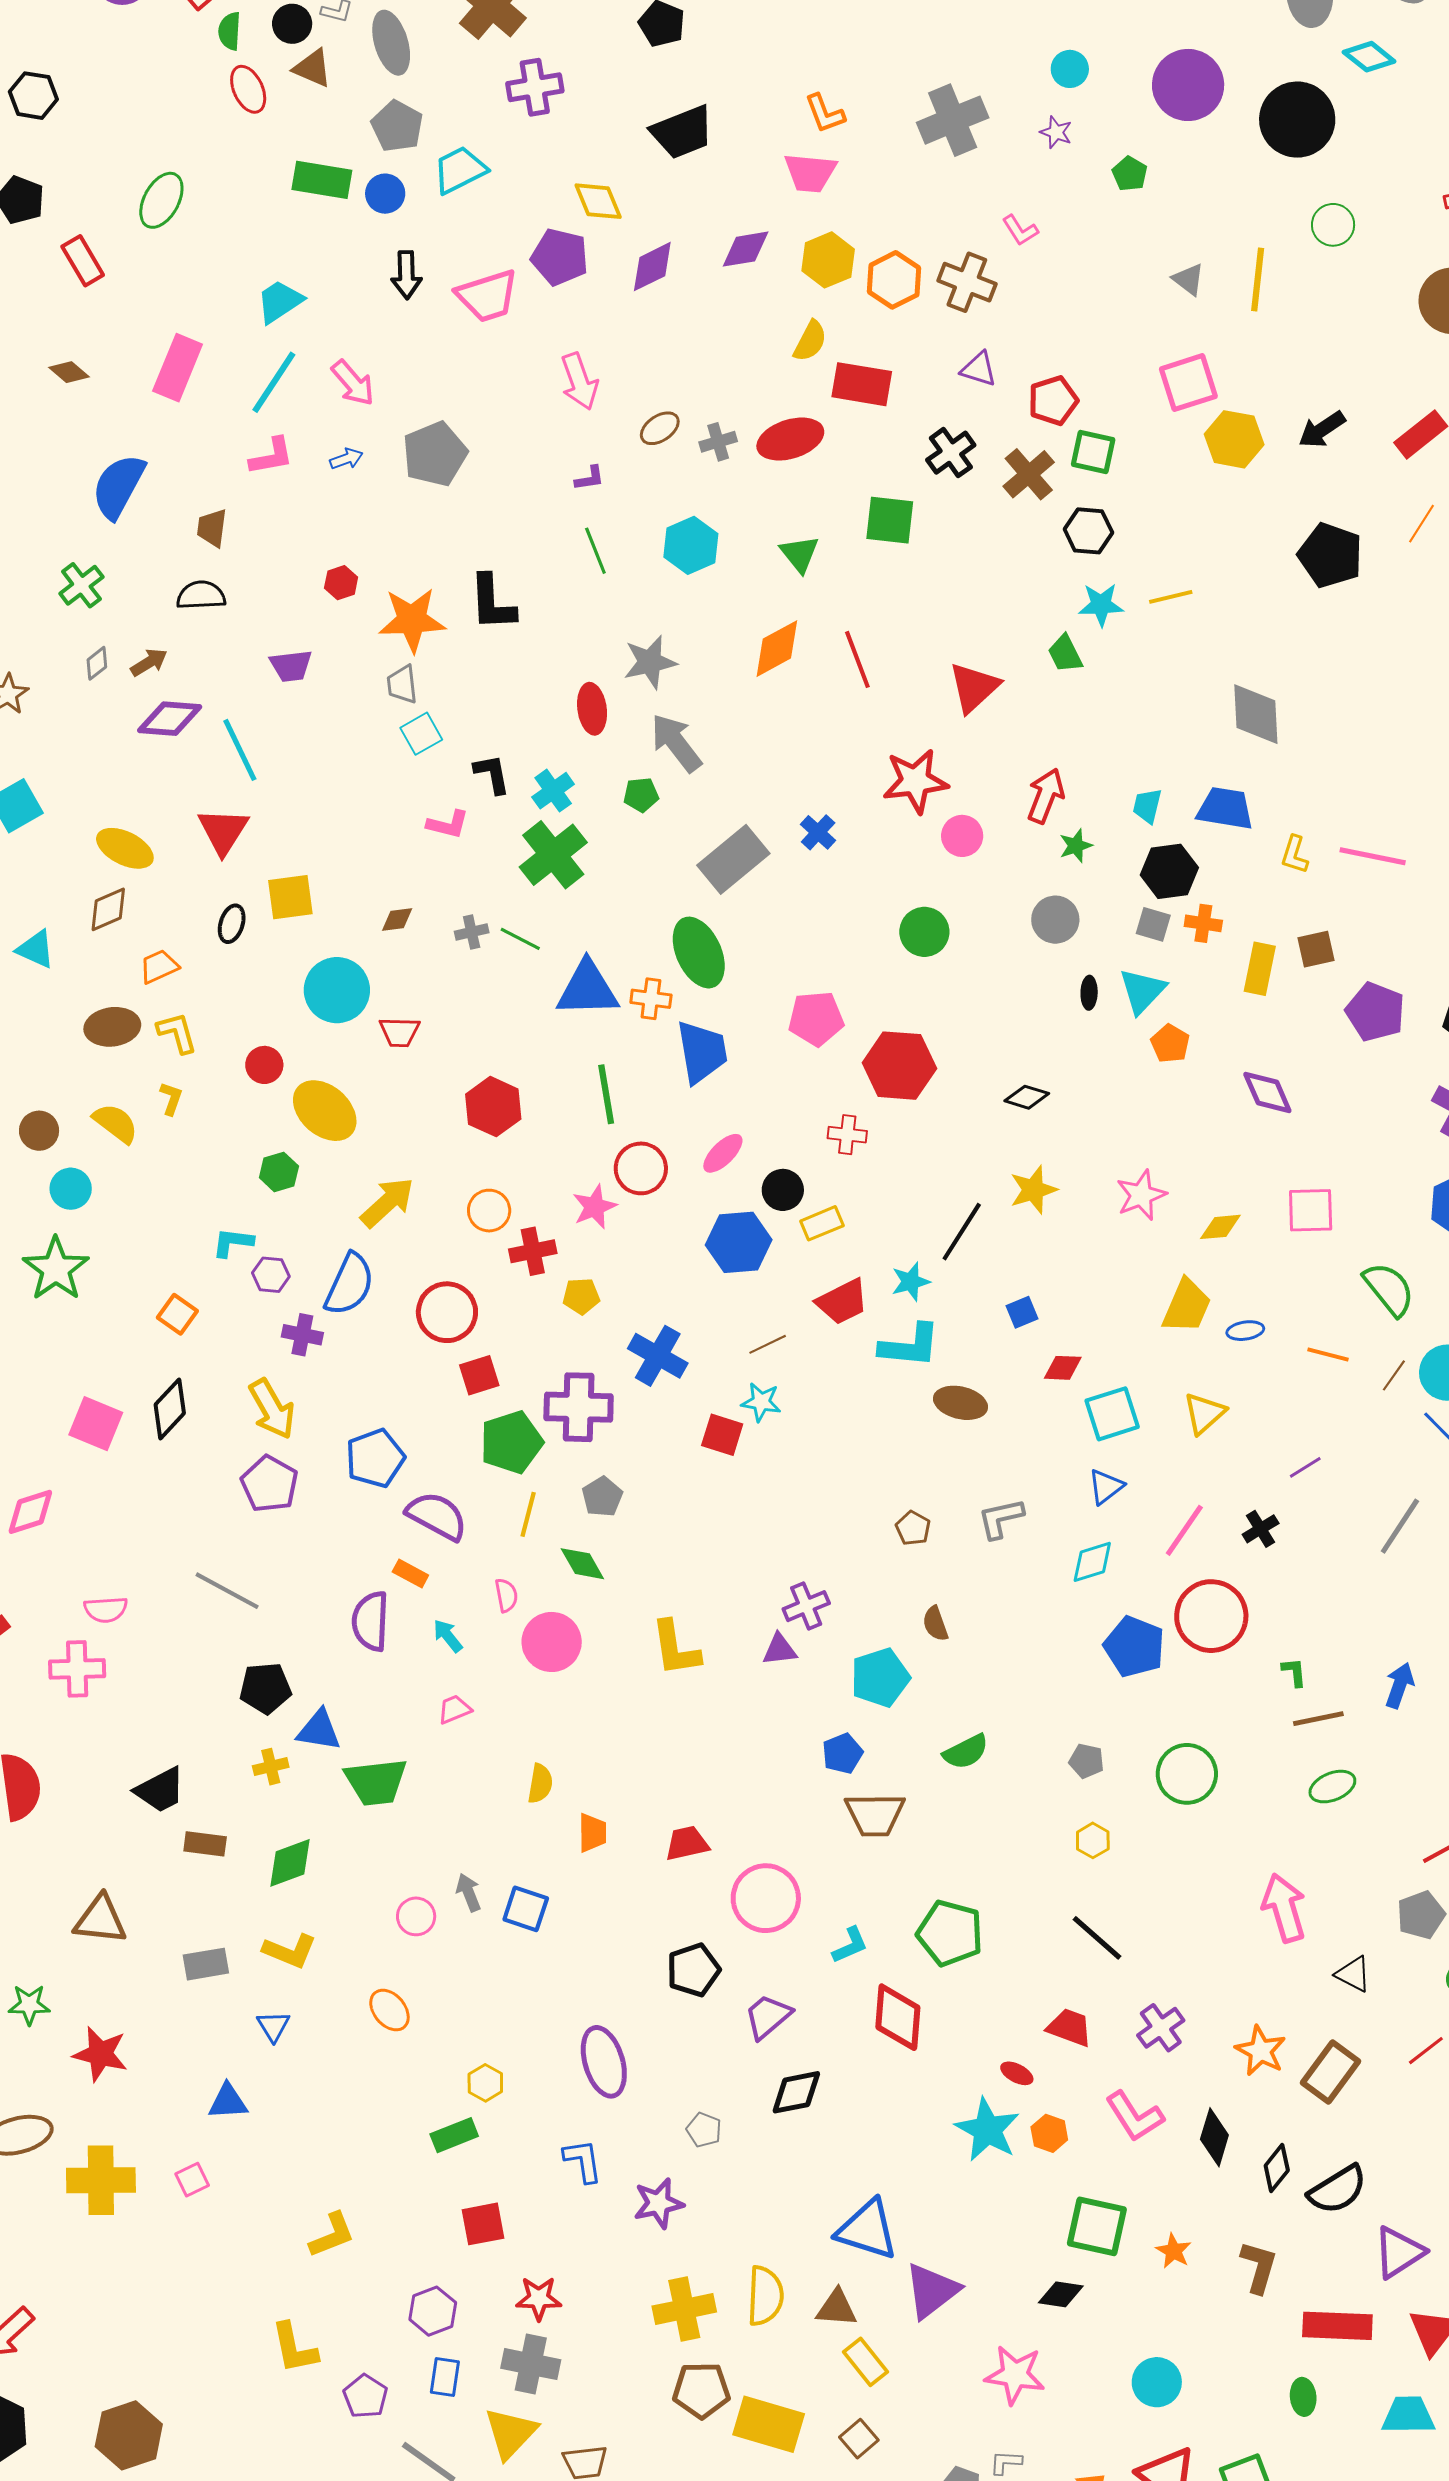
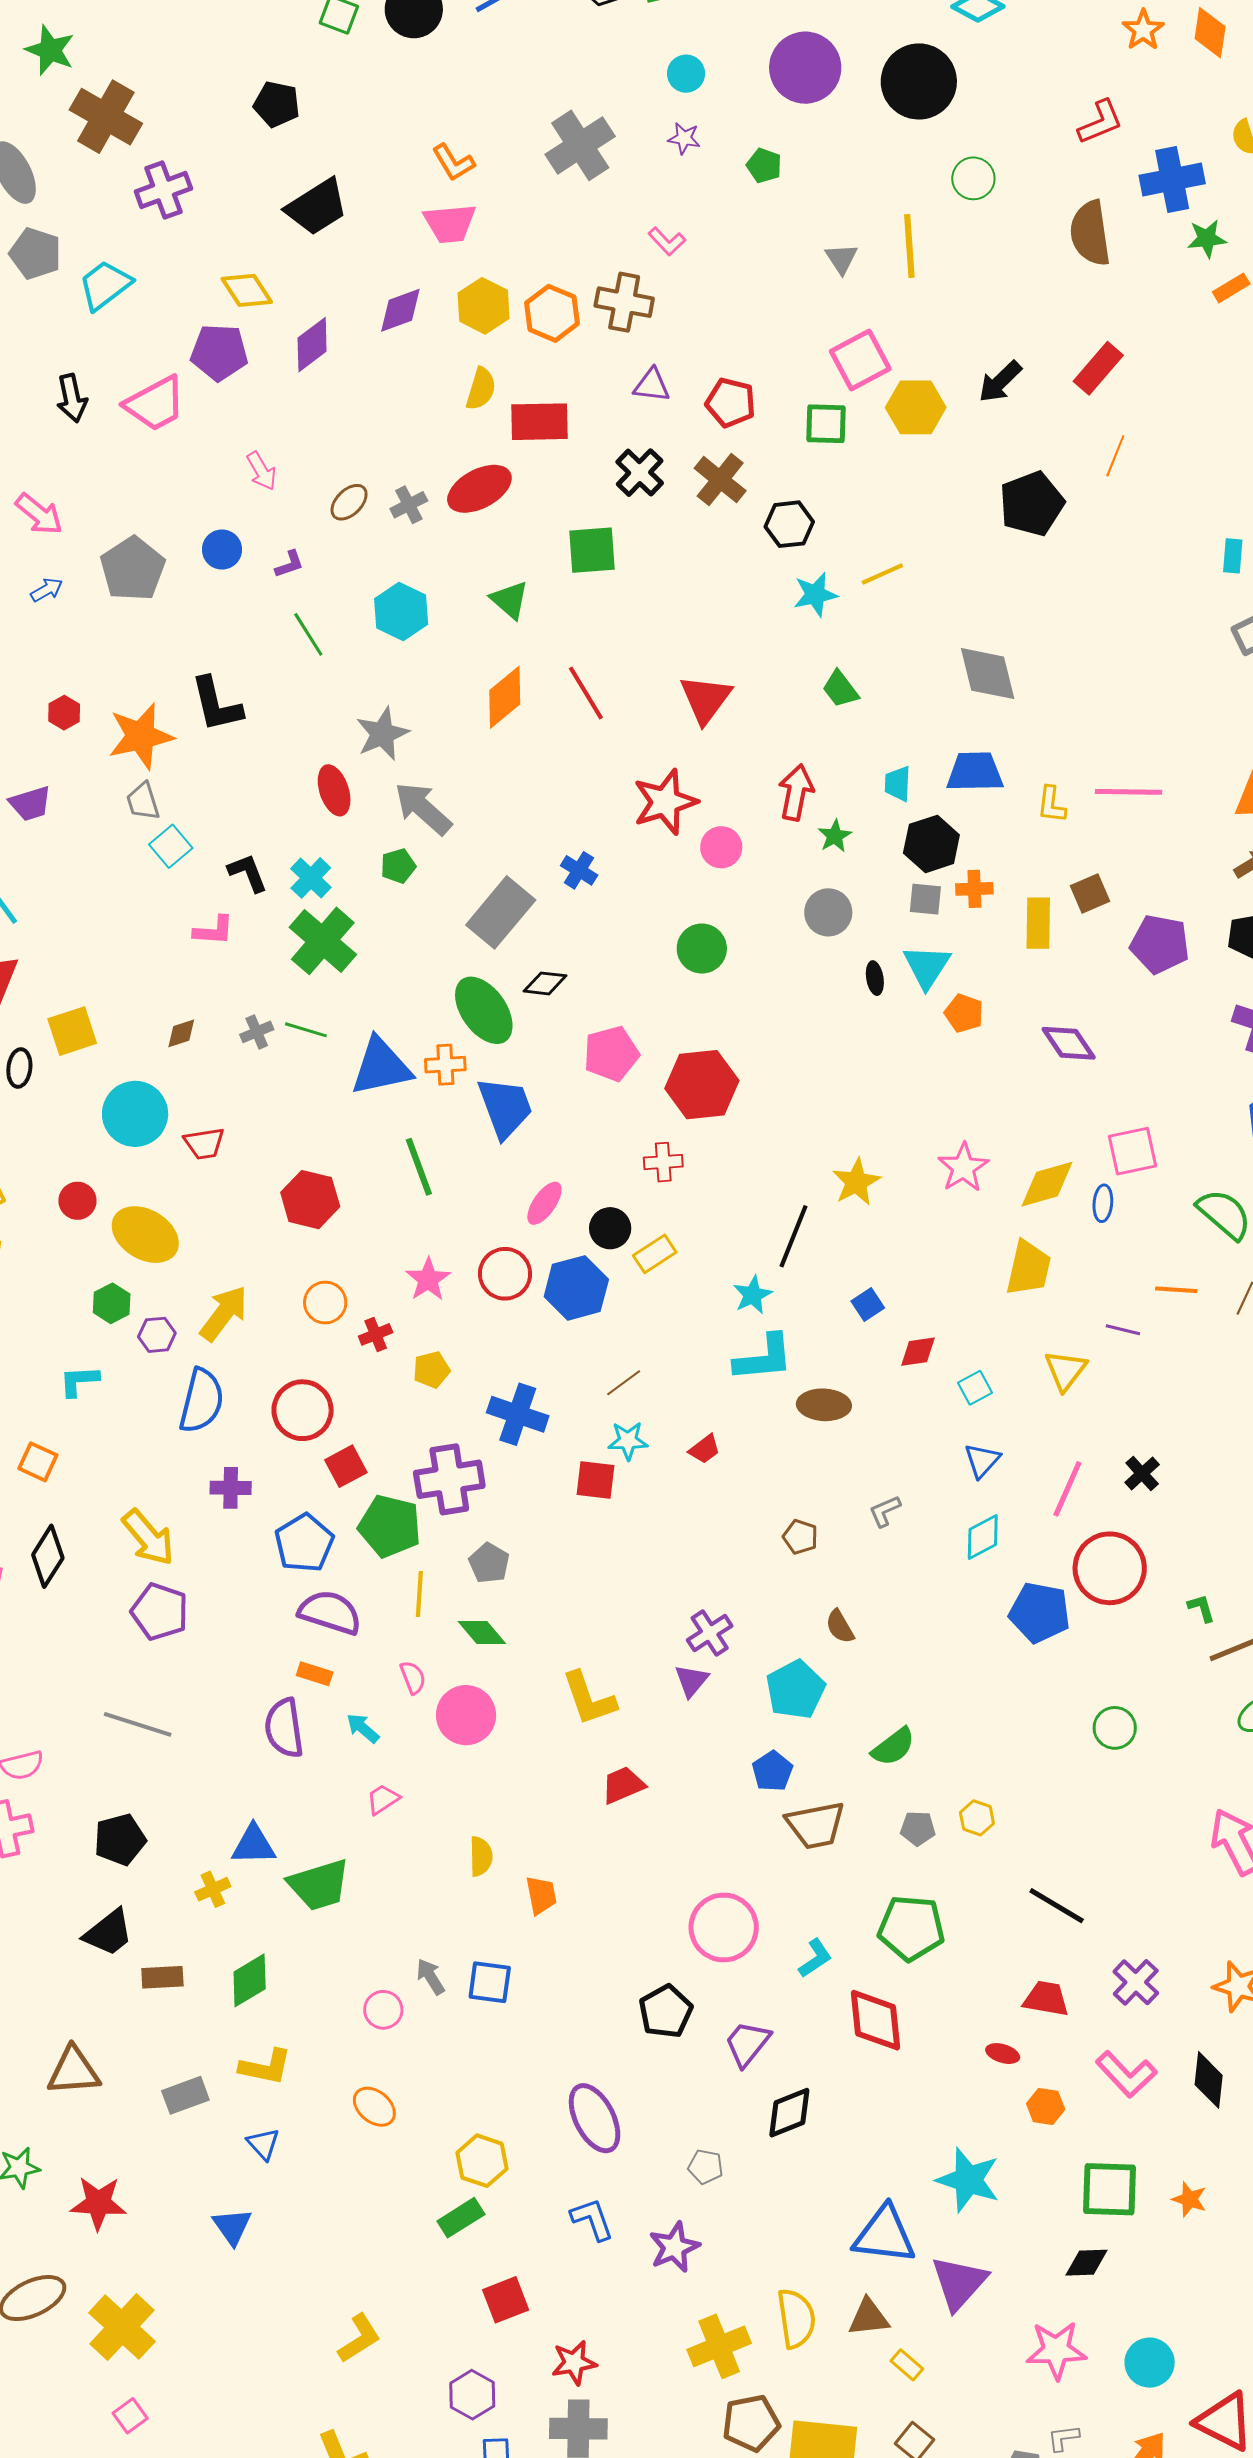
blue circle: (385, 194) -> (222, 550), moved
gray triangle: (1189, 279) -> (841, 259), turned 30
pink arrow: (579, 381) -> (261, 471), size x0.7
red pentagon: (1053, 401) -> (731, 403), turned -30
green square: (1093, 452) -> (826, 424), moved
black pentagon: (1330, 555) -> (1032, 504), turned -30
green trapezoid: (1065, 654) -> (840, 689), moved
black diamond: (1027, 1097) -> (545, 983), moved
red circle: (641, 1168) -> (505, 1274), moved
yellow diamond: (1220, 1227) -> (1047, 1184), size x1.4
red cross: (533, 1251) -> (376, 1334), size x0.7
purple hexagon: (271, 1275) -> (157, 1335), moved
red trapezoid: (842, 1302) -> (705, 1449), moved, size x0.6
blue ellipse: (1245, 1331) -> (1103, 1203), moved, turned -66
purple cross: (302, 1335) -> (231, 1488), moved
cyan square: (1112, 1414) -> (975, 1388), size x0.6
green pentagon: (511, 1442) -> (390, 1526), turned -30
blue pentagon: (375, 1458) -> (304, 1543), moved
purple line: (1305, 1467) -> (1123, 1330), moved, turned 56
gray L-shape: (1001, 1518) -> (885, 1511), size x0.7
purple triangle: (780, 1650) -> (691, 1681), turned -33
black pentagon: (265, 1688) -> (120, 1839), moved
gray pentagon: (1086, 1761) -> (918, 1828), moved
green circle: (1187, 1774) -> (1115, 1728), size x0.7
yellow hexagon: (1093, 1840) -> (977, 1818), moved
red trapezoid: (687, 1843) -> (623, 1785), moved
yellow hexagon: (485, 2083) -> (482, 2161), size x1.4
blue triangle: (228, 2102) -> (232, 2226), turned -51
cyan star: (987, 2130) -> (968, 2180), moved
yellow cross: (101, 2180) -> (122, 2327), turned -36
pink square: (192, 2180) -> (130, 2416), moved
yellow rectangle: (865, 2362) -> (907, 2365), size x0.7
cyan circle: (1157, 2382) -> (1150, 2363), moved

